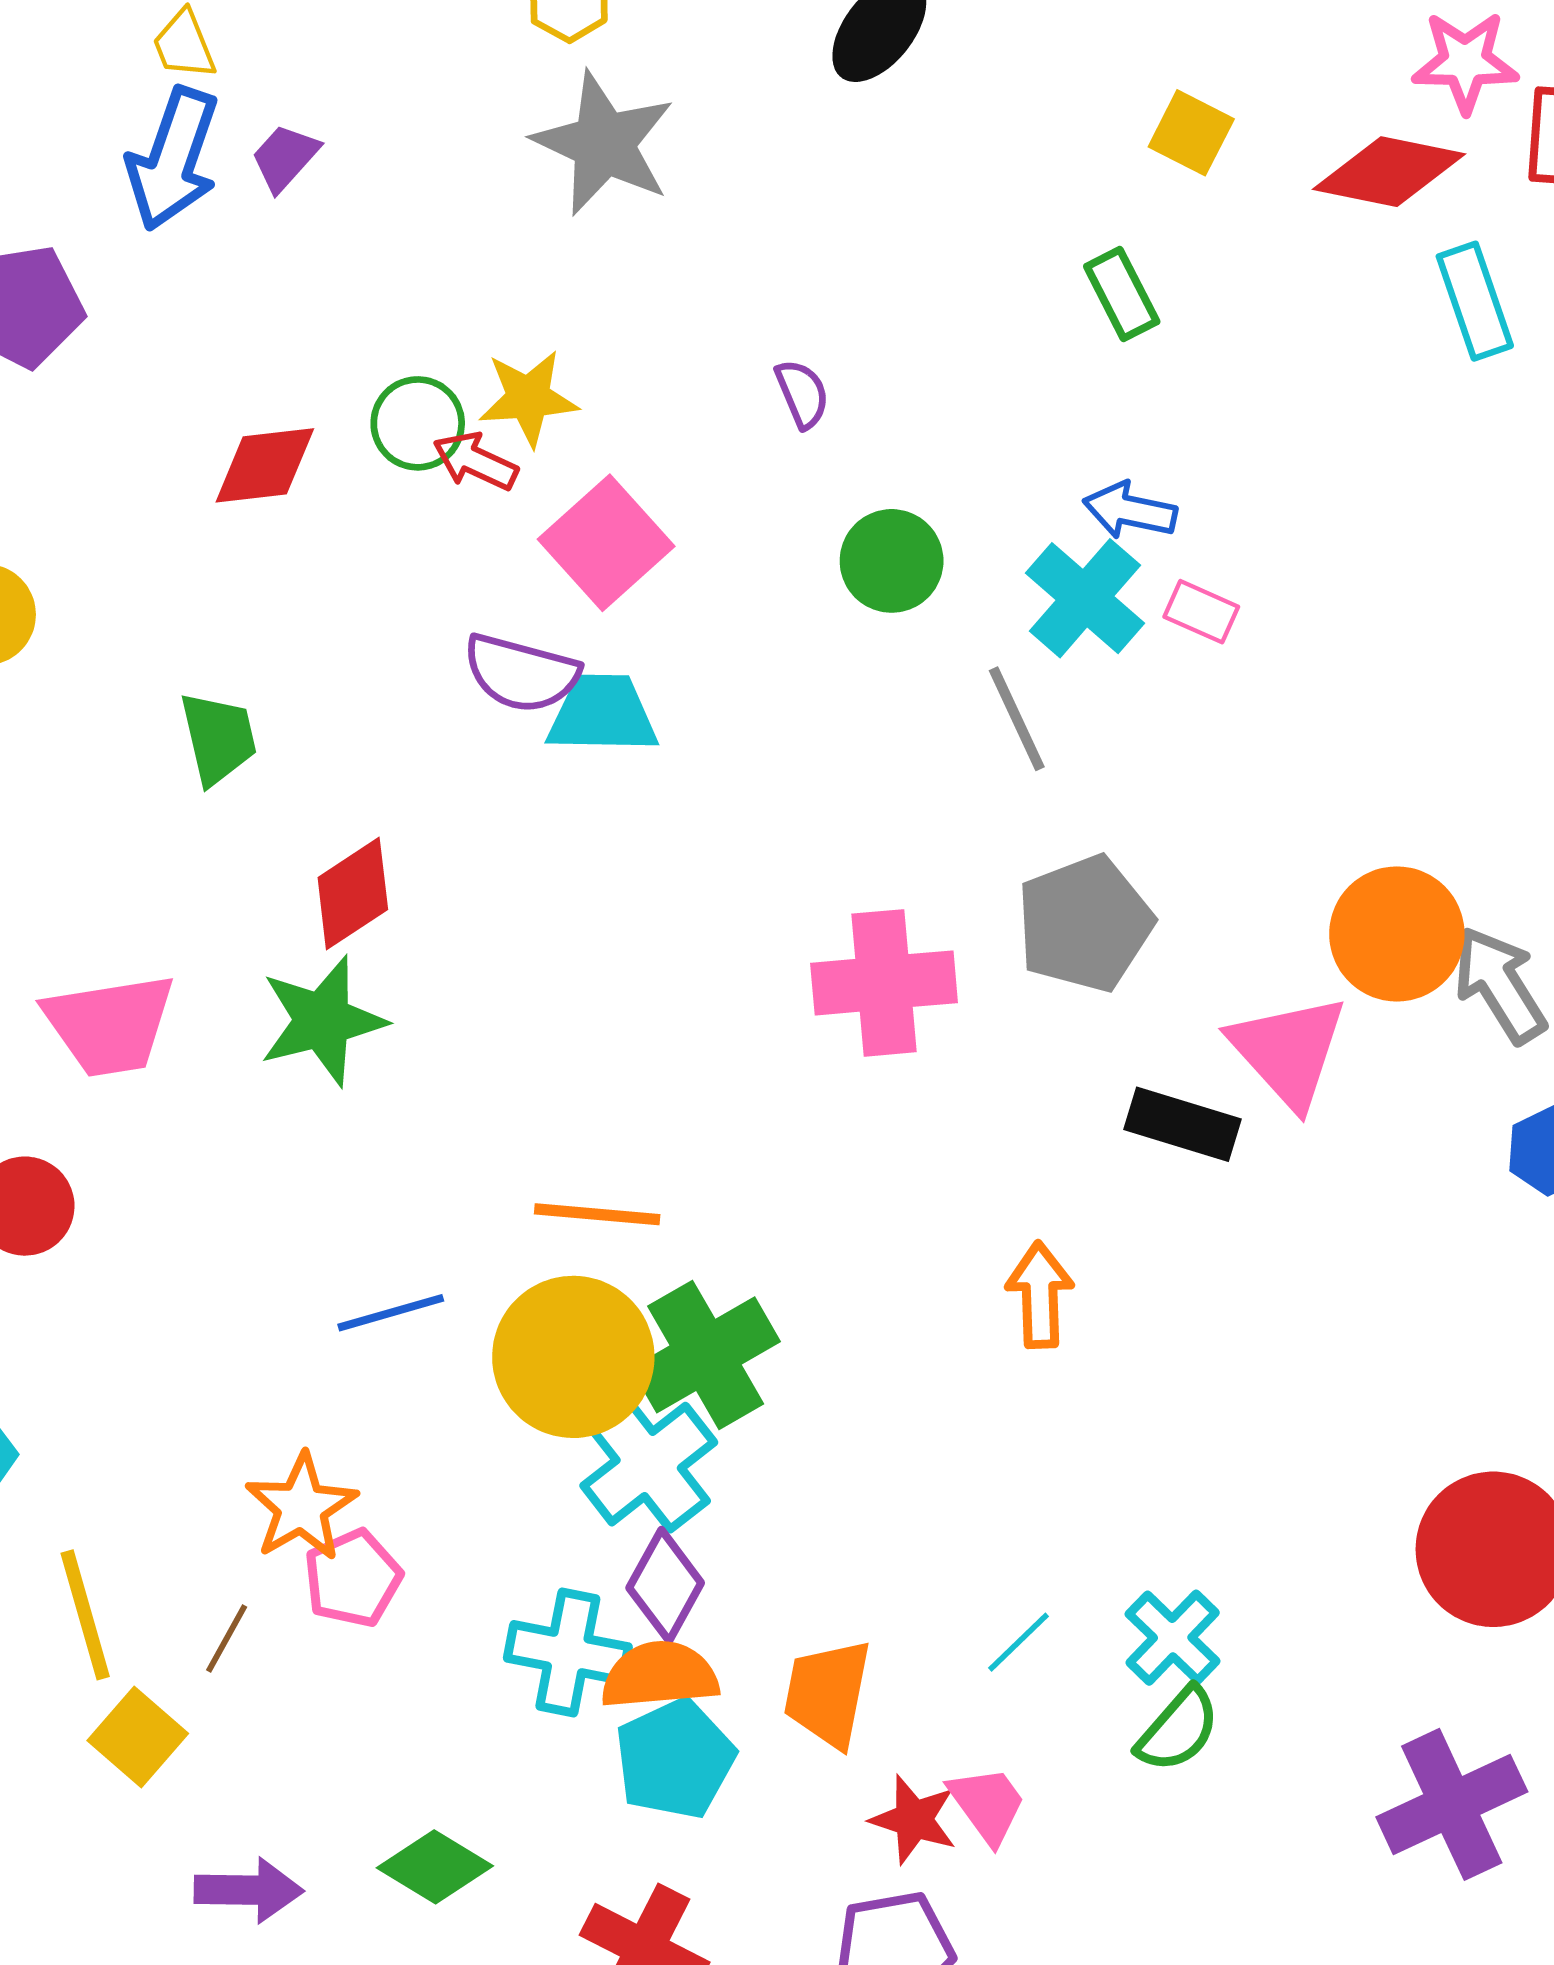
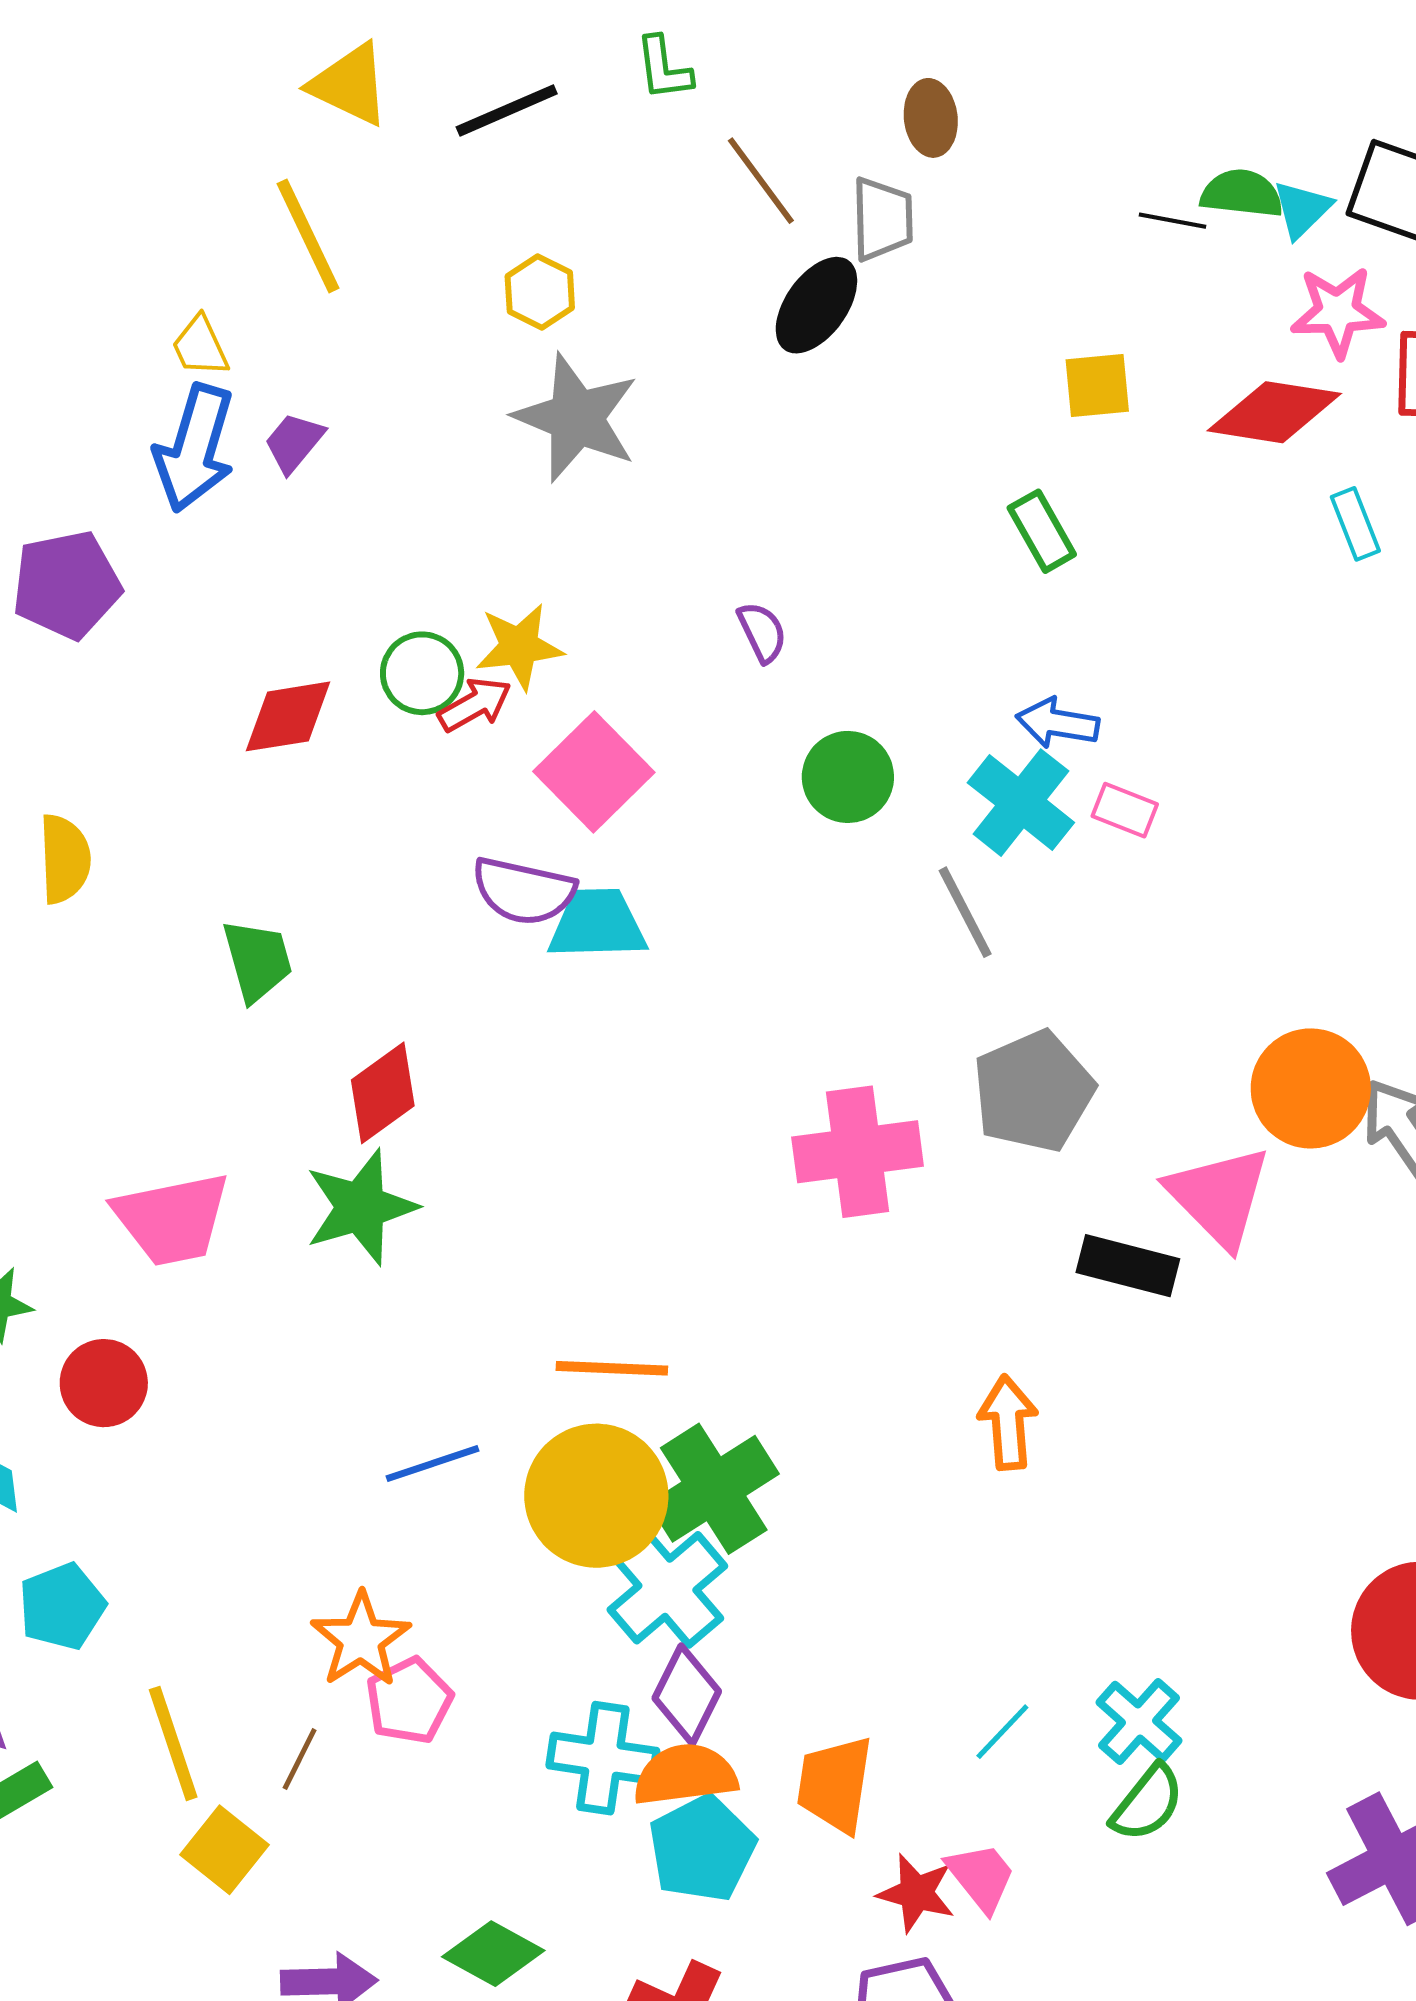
yellow square: (1191, 133) -> (1097, 385), turned -30
cyan rectangle: (1475, 301) -> (1355, 524), size x0.7
red arrow: (475, 461) -> (475, 705), turned 128

